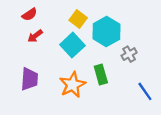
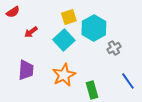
red semicircle: (29, 14) -> (13, 12), moved
yellow square: (78, 19) -> (69, 17), turned 35
green rectangle: (101, 74) -> (92, 90), moved

